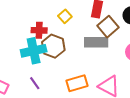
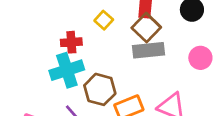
brown square: (108, 27) -> (146, 28), moved
brown hexagon: (53, 46) -> (100, 89), moved

